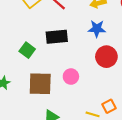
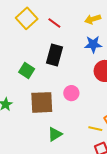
black rectangle: (57, 37) -> (55, 55), turned -65

